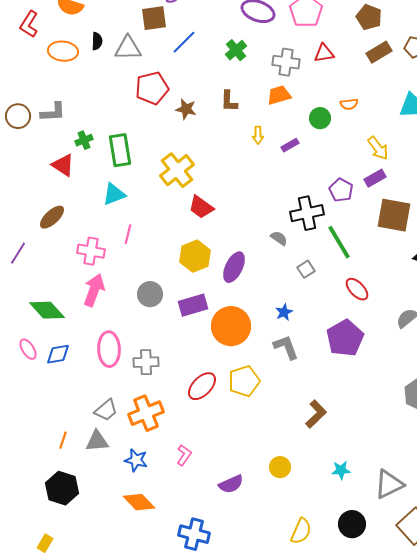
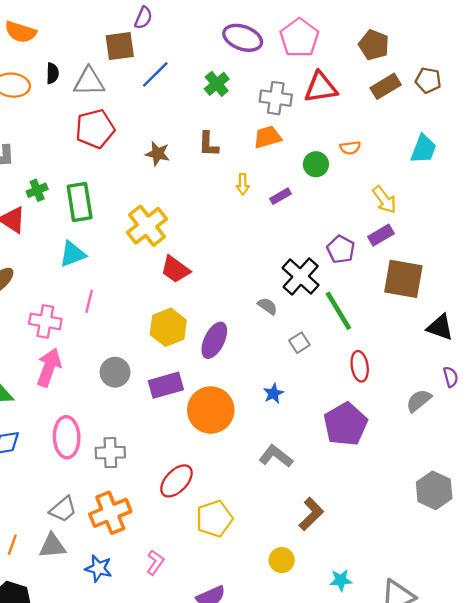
red triangle: (324, 53) -> (321, 87), size x1.4
red pentagon: (152, 88) -> (95, 129), moved
black cross: (307, 213) -> (301, 276), turned -36
red ellipse: (357, 289) -> (360, 366), turned 35
gray L-shape: (286, 347) -> (276, 456), moved, turned -32
yellow pentagon: (244, 381) -> (214, 519), moved
yellow circle: (280, 467) -> (282, 560), moved

